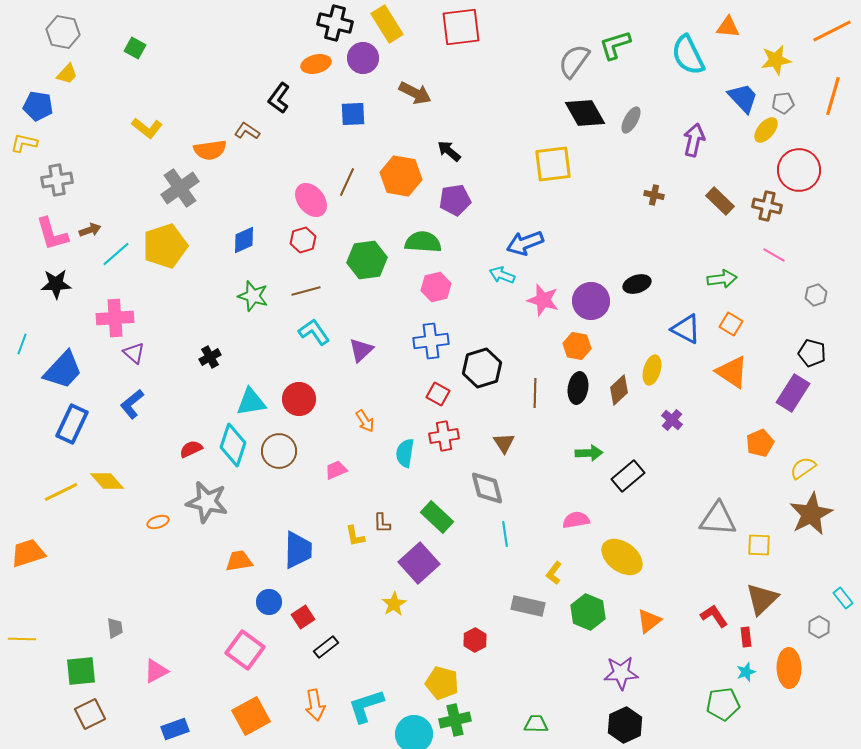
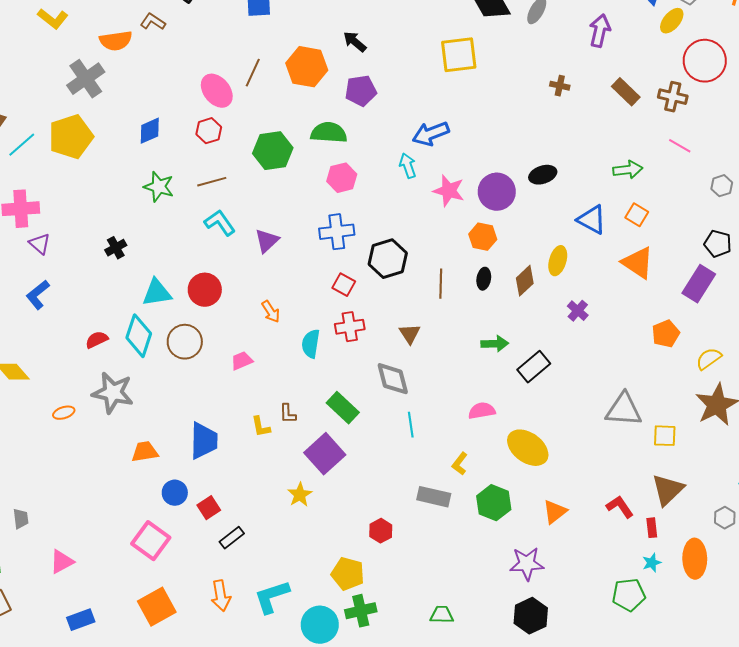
cyan arrow: (502, 275) -> (408, 166), turned 50
black ellipse: (578, 388) -> (484, 279), size x0.7

